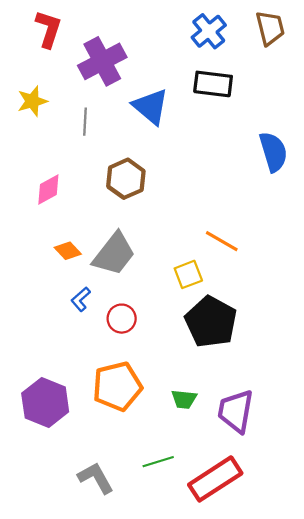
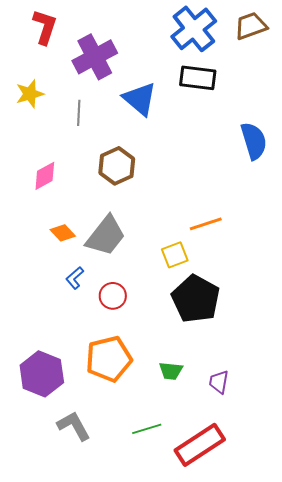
brown trapezoid: (270, 28) -> (251, 26), turned -96
blue cross: (209, 31) -> (194, 29), size x1.4
orange line: (222, 241) -> (206, 224), turned -48
purple trapezoid: (236, 411) -> (219, 382), size x0.6
gray L-shape: (96, 478) -> (74, 426), moved

